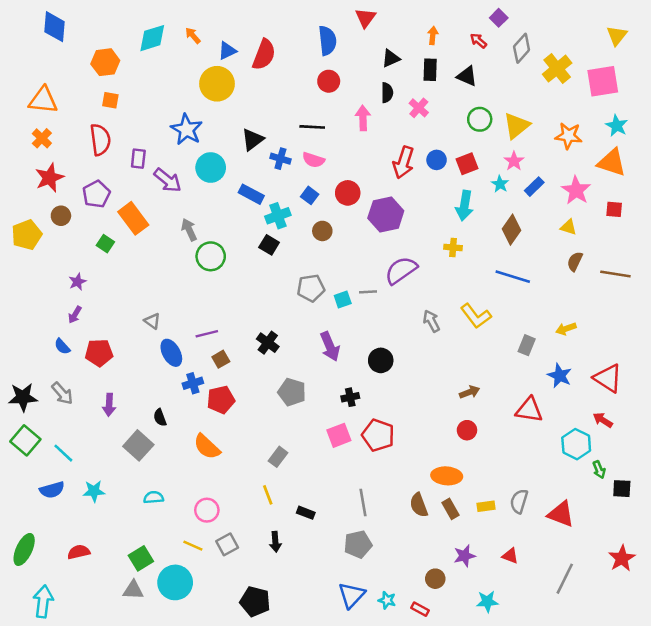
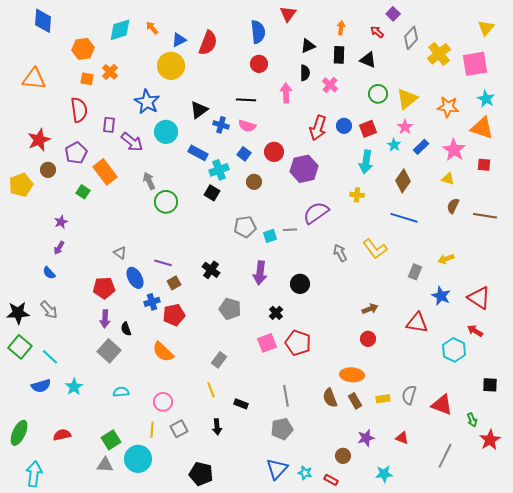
orange cross: (42, 138) -> (110, 72), moved
purple line: (207, 334) -> (163, 263), turned 30
purple arrow: (330, 346) -> (260, 273), turned 30
red pentagon: (99, 353) -> (104, 288), moved
black cross: (350, 397) -> (276, 313), turned -32
purple arrow: (109, 405) -> (105, 319), moved
green arrow: (599, 470) -> (472, 420), moved
cyan star: (94, 491) -> (74, 387), turned -30
yellow line: (193, 546) -> (152, 430), turned 70

